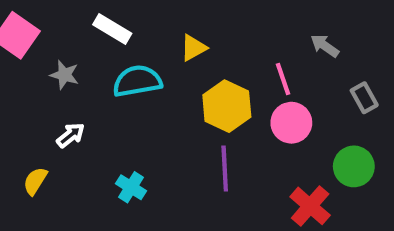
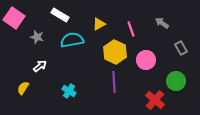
pink line: (283, 79) -> (131, 29), moved

